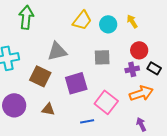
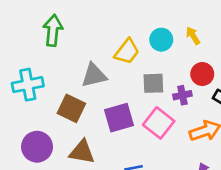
yellow trapezoid: (82, 20) -> (127, 52), moved
purple cross: (132, 69) -> (182, 95), moved
pink square: (106, 102) -> (159, 123), moved
brown triangle: (48, 109) -> (82, 152), size x1.5

